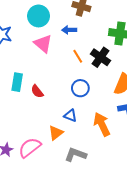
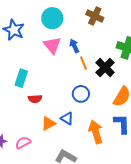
blue arrow: (69, 30) -> (74, 46), moved, turned 56
red semicircle: (37, 91) -> (35, 99), moved, turned -64
orange triangle: (56, 133) -> (48, 123), moved
pink semicircle: (30, 148) -> (23, 143), size x0.7

